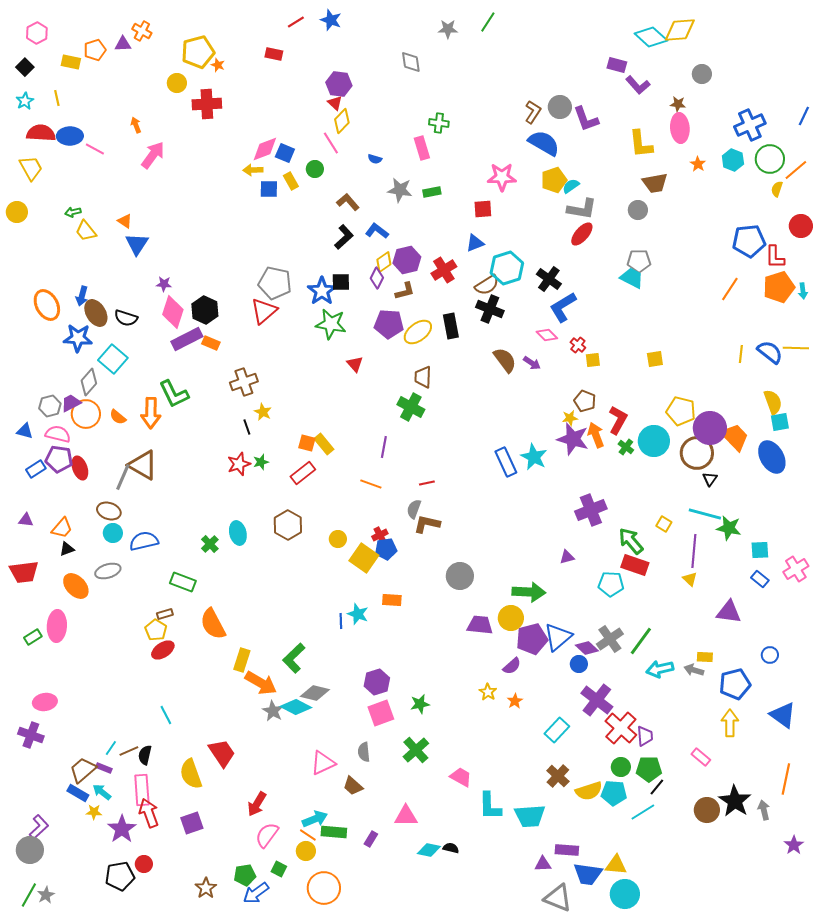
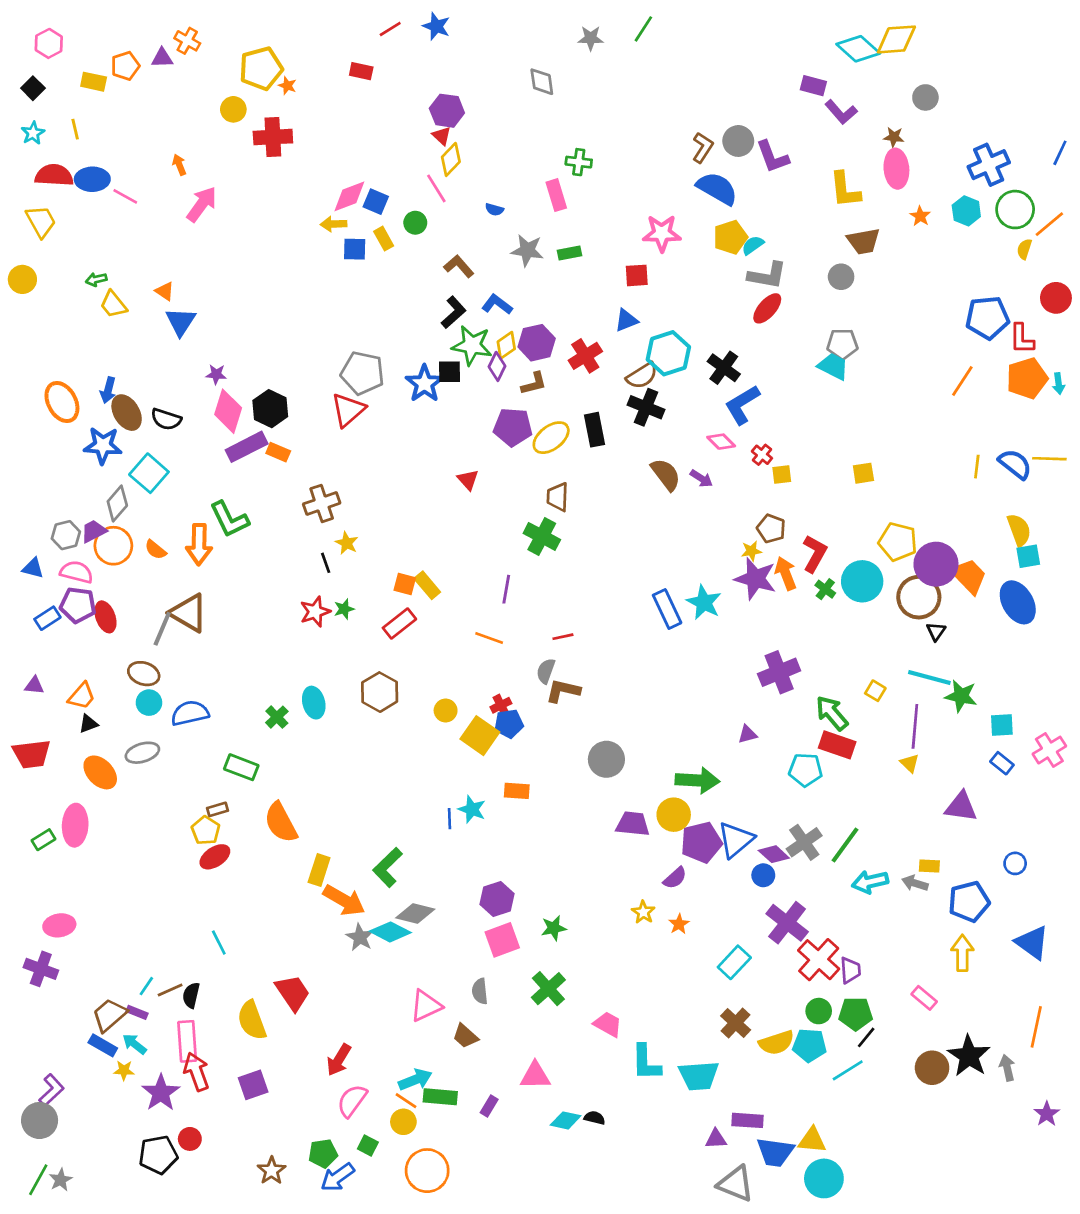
green star: (331, 324) -> (472, 345), moved

